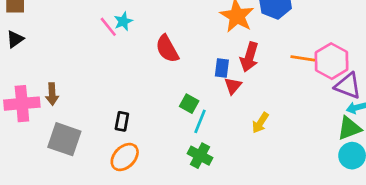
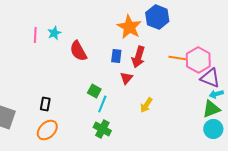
cyan star: (123, 21) -> (54, 33), moved
pink line: (108, 27) -> (35, 35), turned 42
blue rectangle: (222, 68) -> (116, 56), moved

